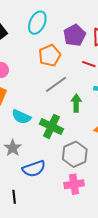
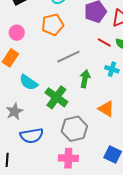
orange pentagon: (50, 55) -> (53, 25), moved

